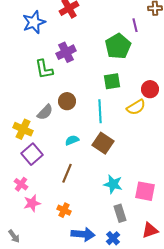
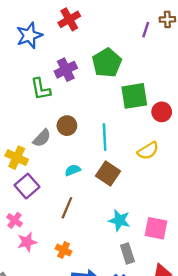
purple line: (135, 25) -> (146, 30), moved, turned 32
green pentagon: (118, 46) -> (107, 63), moved
green square: (112, 81) -> (134, 96), moved, size x1.4
yellow semicircle: (136, 107) -> (148, 151), moved

